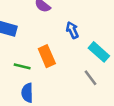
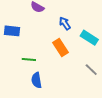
orange rectangle: (47, 56) -> (61, 48), moved
gray line: (91, 78) -> (91, 70), moved

